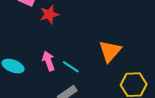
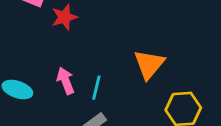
cyan line: (71, 67) -> (96, 88), turned 72

